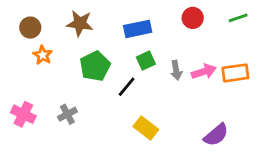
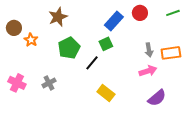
brown star: (80, 23) -> (58, 17), turned -30
brown circle: (30, 28) -> (14, 28), moved
blue rectangle: (138, 29) -> (114, 21), moved, turned -36
gray arrow: (176, 70) -> (149, 50), moved
pink arrow: (204, 72) -> (148, 71), moved

